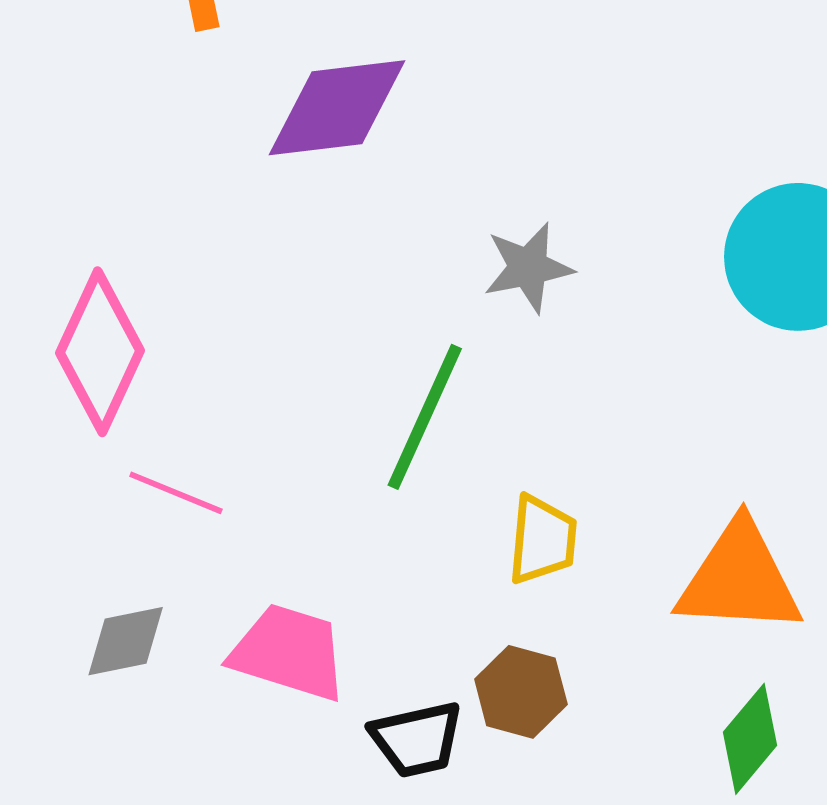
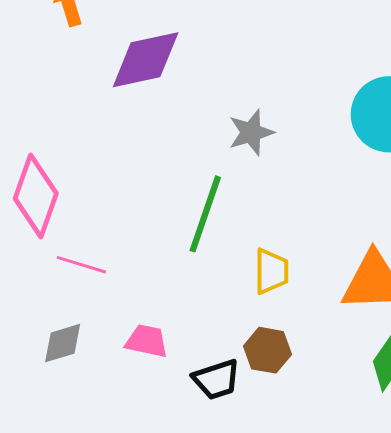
pink trapezoid: (289, 652) -> (147, 341), size x0.7

